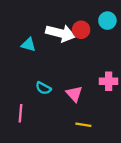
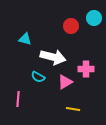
white arrow: (60, 33) -> (53, 57), moved
pink cross: (109, 81) -> (86, 69), moved
pink triangle: (74, 94) -> (65, 82), turned 42

